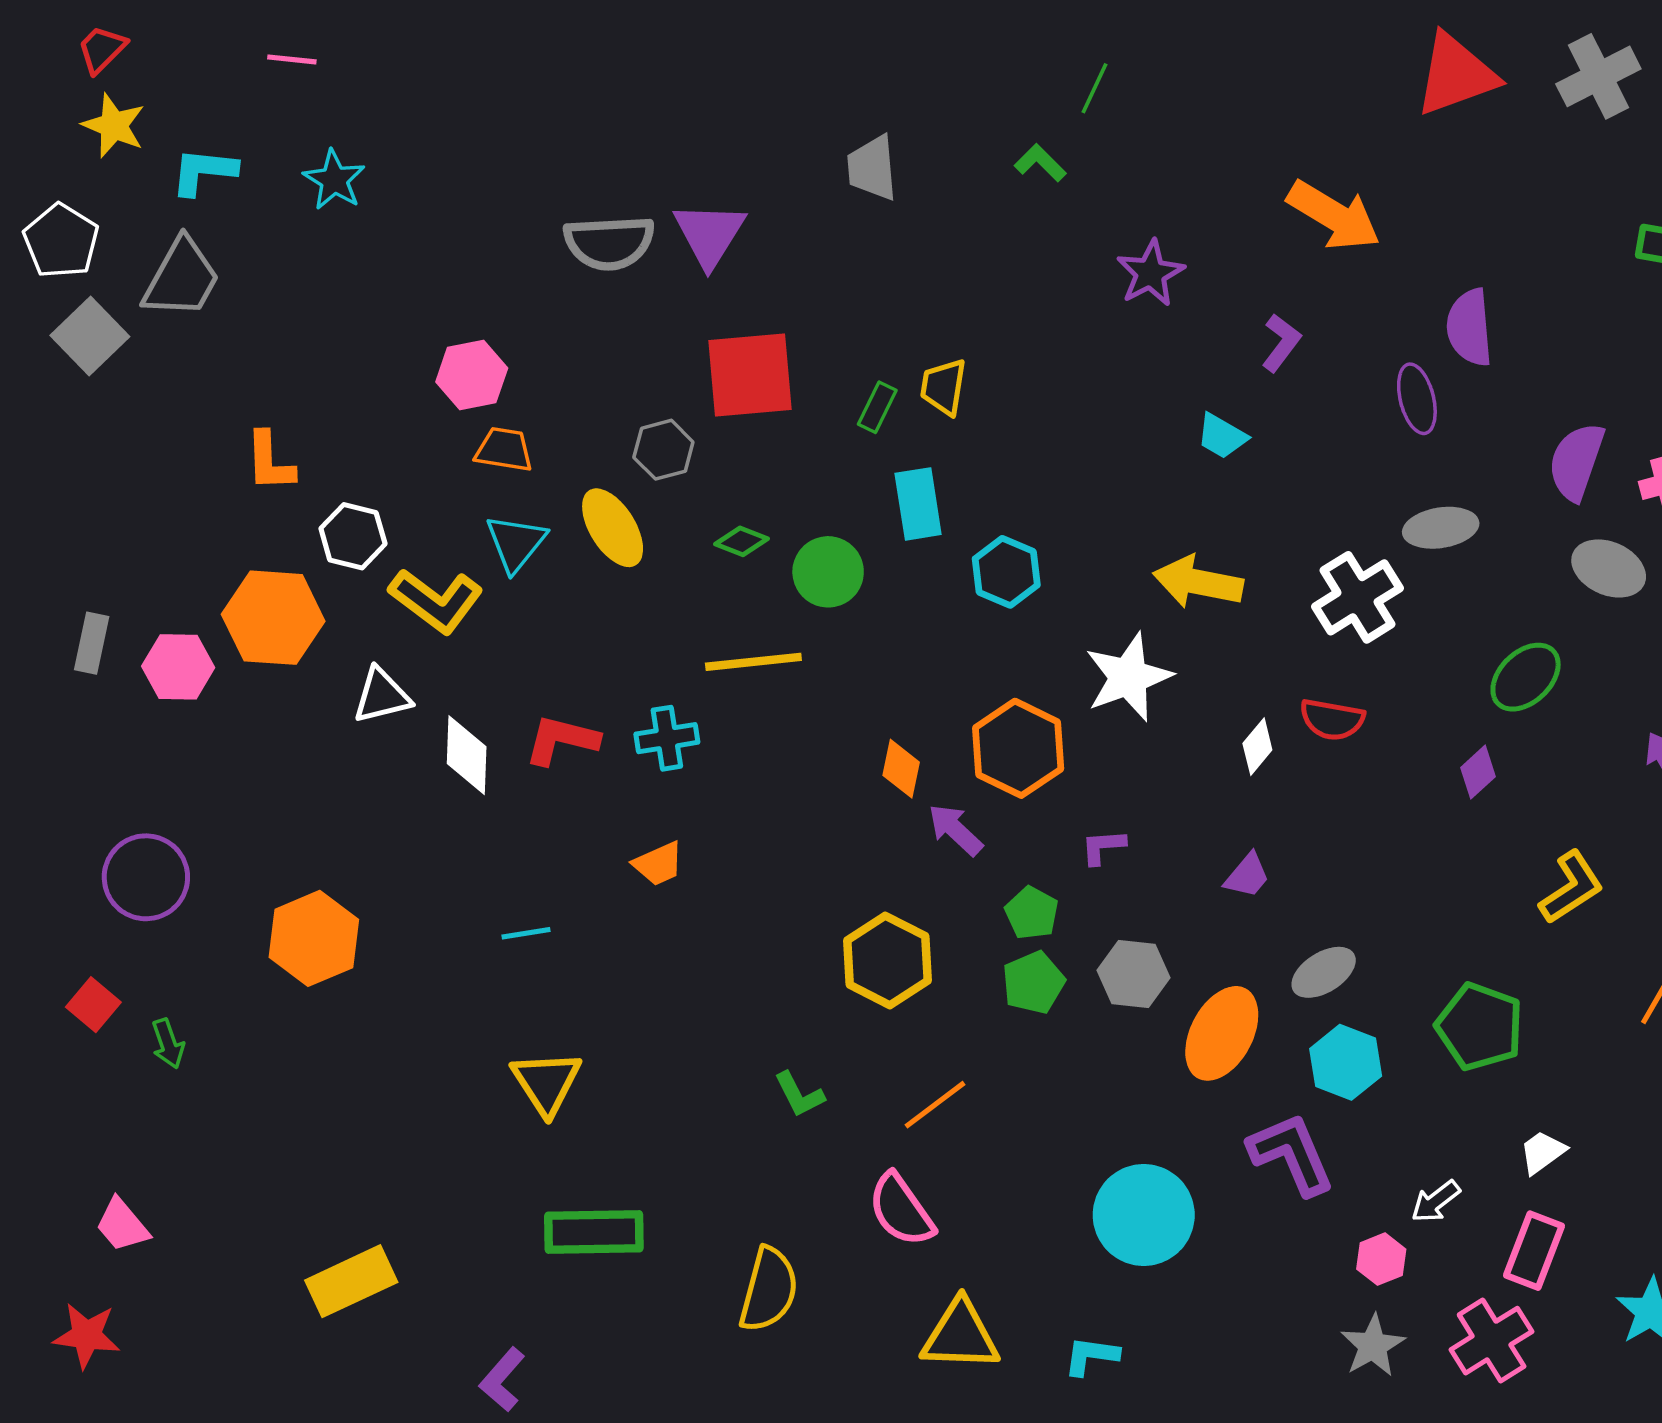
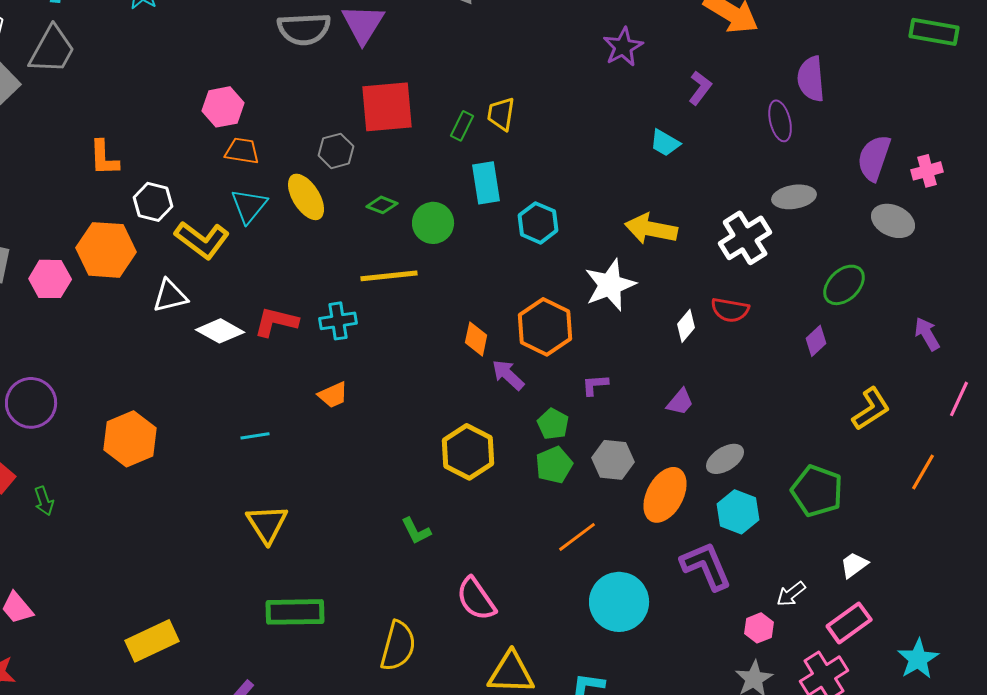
white diamond: (467, 755) -> (220, 331), turned -63
orange line: (935, 1105) -> (577, 537), moved
pink rectangle: (1534, 1251) -> (849, 623), turned 33

